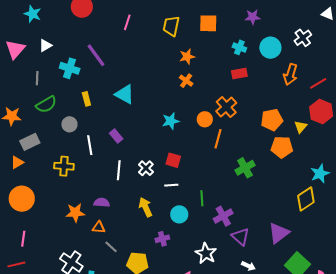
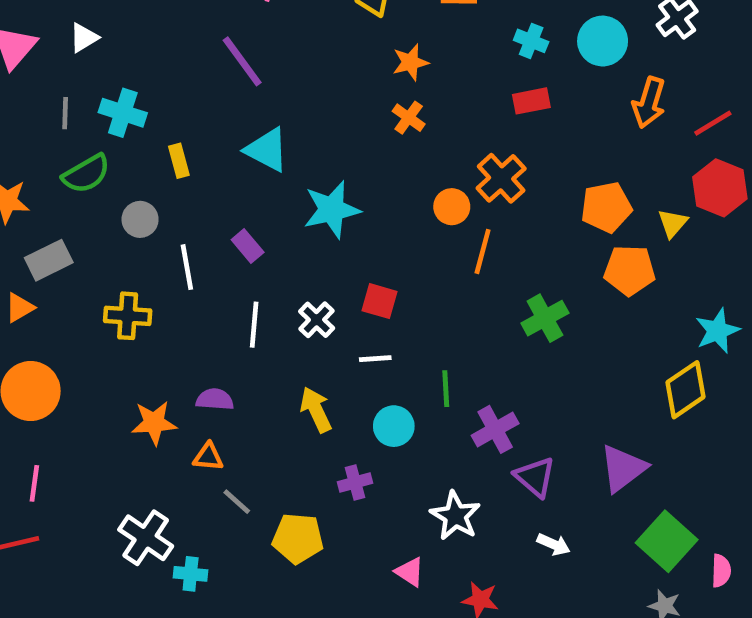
purple line: (96, 55) -> (242, 61), moved
cyan cross: (70, 68) -> (123, 113), moved
cyan star: (171, 121) -> (332, 210), moved, size x1.4

